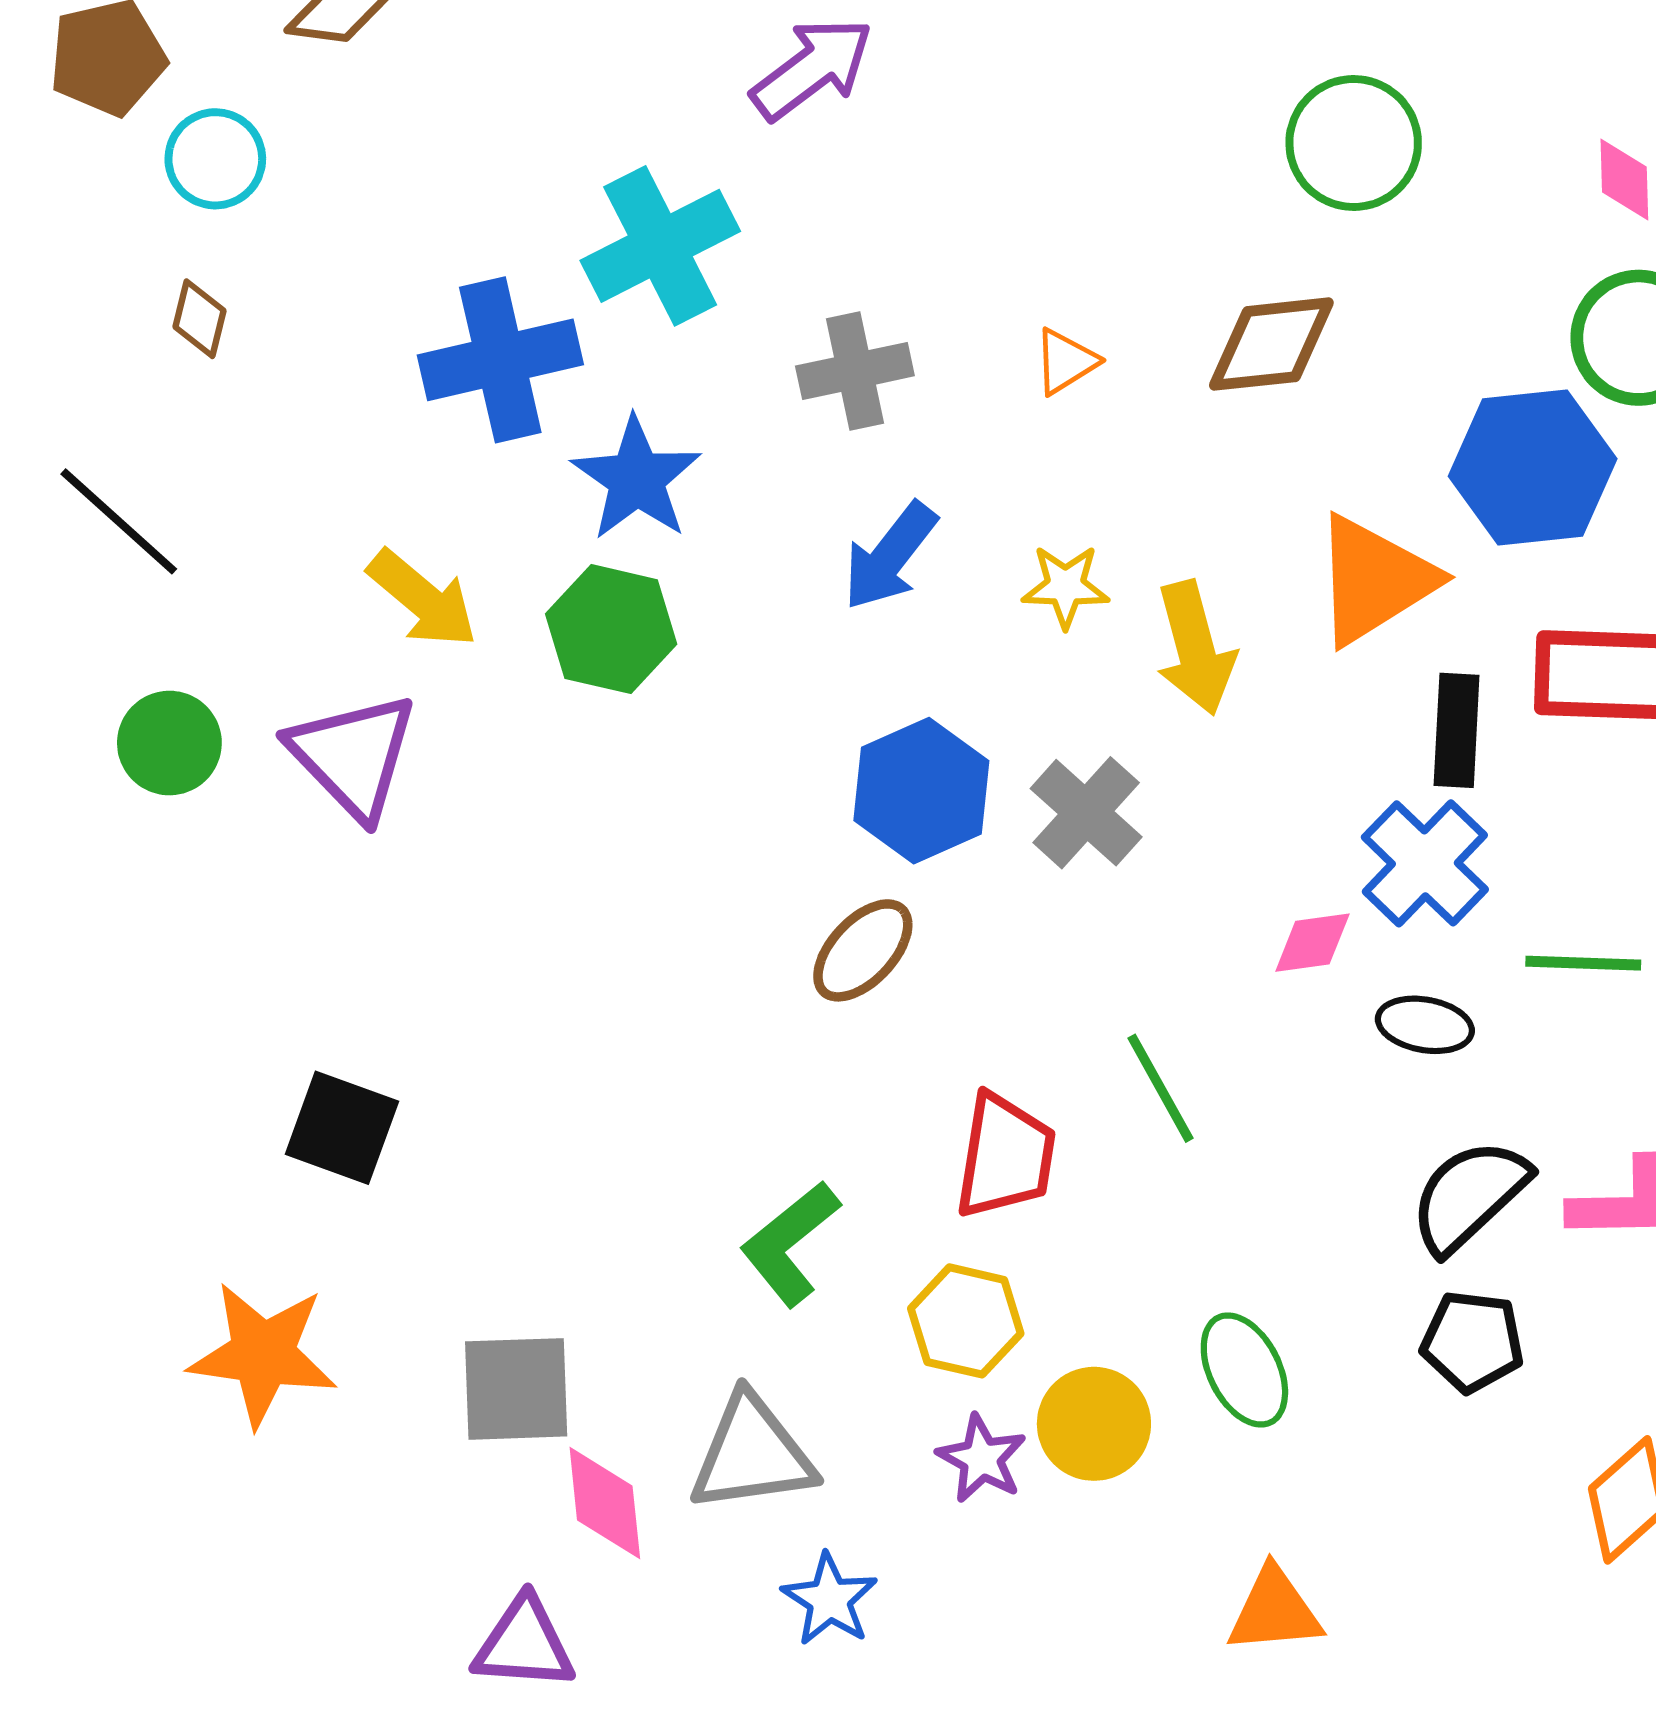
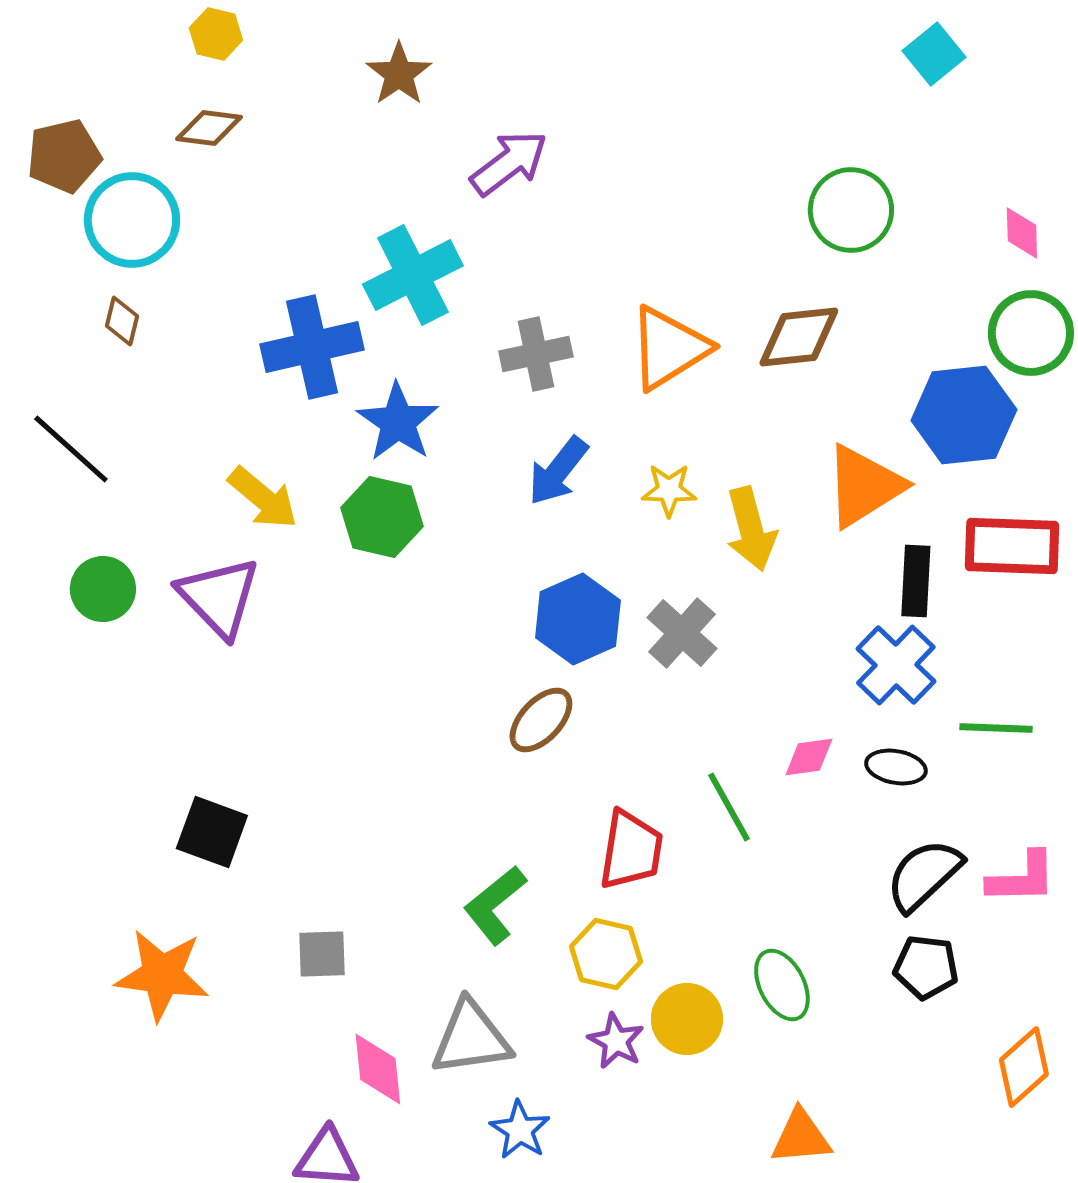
cyan circle: (215, 159) -> (132, 220), size x1.5
orange triangle: (1065, 361) -> (669, 348), size x2.0
pink diamond: (1312, 943) -> (809, 757), moved
gray square: (516, 1389) -> (322, 954), moved, size x0.7

